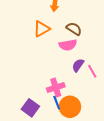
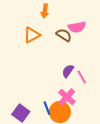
pink semicircle: (68, 45) -> (77, 27), moved
pink cross: (56, 88) -> (67, 97), moved, turned -30

